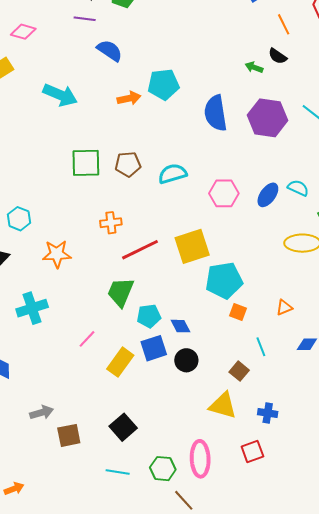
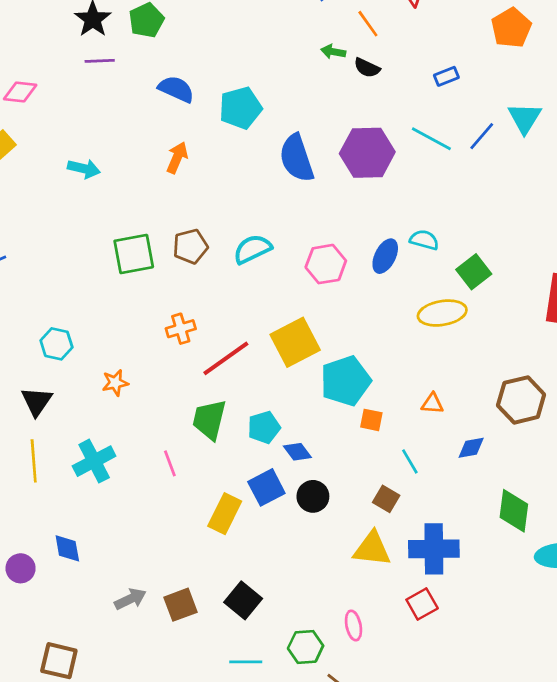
blue semicircle: (110, 51) -> (176, 89), moved
green arrow: (254, 67) -> (333, 52), moved
cyan pentagon: (164, 84) -> (241, 108), moved
cyan arrow: (60, 95) -> (84, 169), size x0.7
orange arrow: (129, 98) -> (177, 158), turned -45
orange star: (57, 254) -> (115, 383), size x0.7
orange triangle: (284, 307) -> (432, 404), turned 36
cyan pentagon: (149, 316) -> (264, 427), moved
pink line: (87, 339) -> (170, 463), moved, turned -54
blue cross: (268, 413) -> (434, 549), size x1.8
brown square: (69, 435) -> (180, 605), moved
pink ellipse: (200, 459) -> (353, 625), size x0.6

